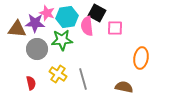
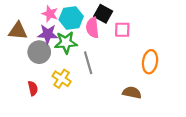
purple star: (35, 23) -> (48, 34), moved
gray line: (83, 79) -> (88, 63), moved

